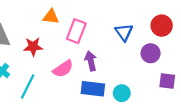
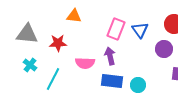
pink rectangle: (76, 31) -> (116, 29), moved
pink semicircle: (63, 69) -> (85, 63), turned 36

